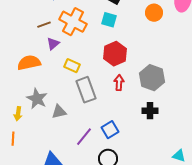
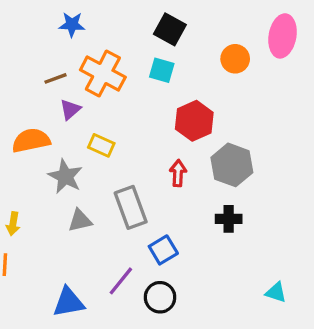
red hexagon: (115, 54) -> (194, 121), moved
gray rectangle: (86, 90) -> (131, 207), moved
gray star: (37, 99) -> (65, 176), moved
purple line: (84, 137) -> (121, 281), moved

